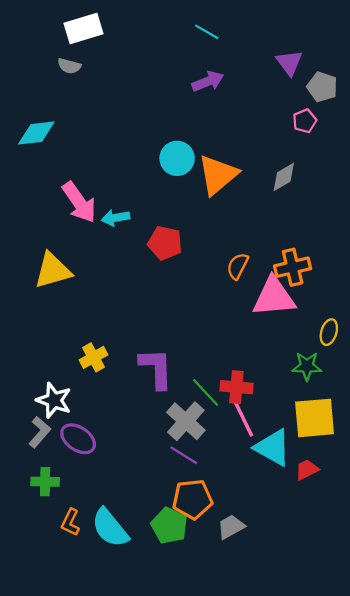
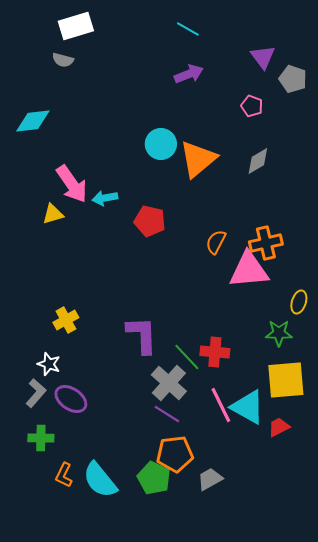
pink pentagon: (305, 121) -> (252, 106), moved, turned -30
yellow triangle: (53, 271) -> (53, 214), moved, size x0.6
yellow cross: (93, 357) -> (66, 320), moved
white star: (54, 400) -> (49, 364), size x0.7
pink line: (243, 418) -> (221, 405), moved

